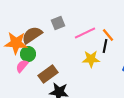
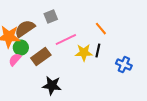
pink line: (85, 33) -> (66, 40), moved
black line: (105, 46) -> (98, 51), moved
brown rectangle: (48, 74) -> (41, 57), moved

